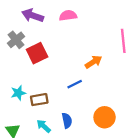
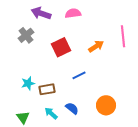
red square: (37, 53) -> (61, 47), moved
orange arrow: (93, 62) -> (96, 46), moved
blue semicircle: (67, 121) -> (72, 108), turned -40

